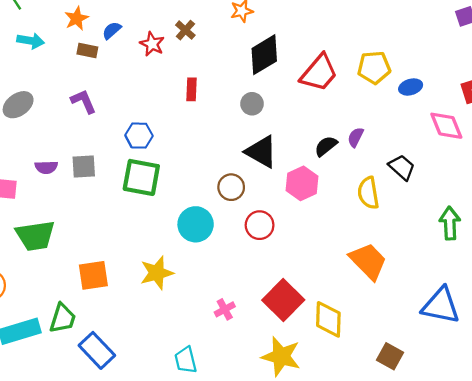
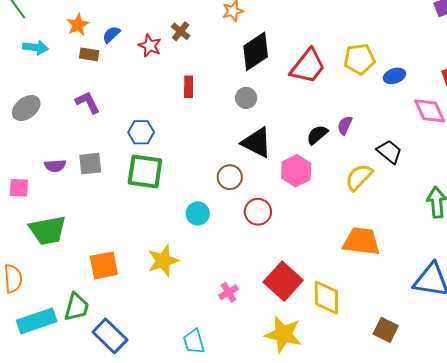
yellow semicircle: (368, 193) -> (359, 177), turned 56
cyan circle: (196, 224) -> (198, 213), size x0.7
orange trapezoid: (368, 261) -> (361, 241), turned -36

